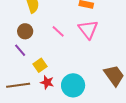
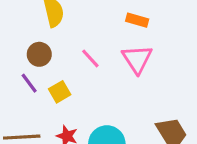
yellow square: (40, 65) -> (60, 92), moved

